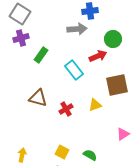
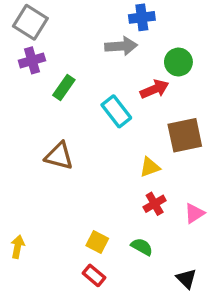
red cross: (66, 109) -> (155, 204), moved
yellow arrow: (22, 155) -> (18, 247), moved

